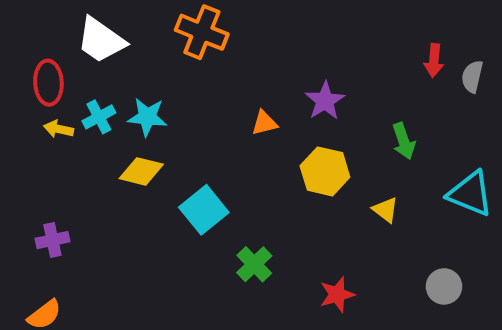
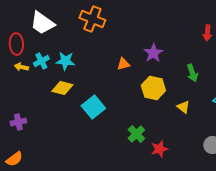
green cross: (254, 264) -> (136, 134), moved

